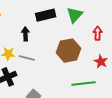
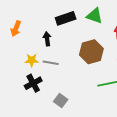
green triangle: (75, 15) -> (95, 16), turned -48

